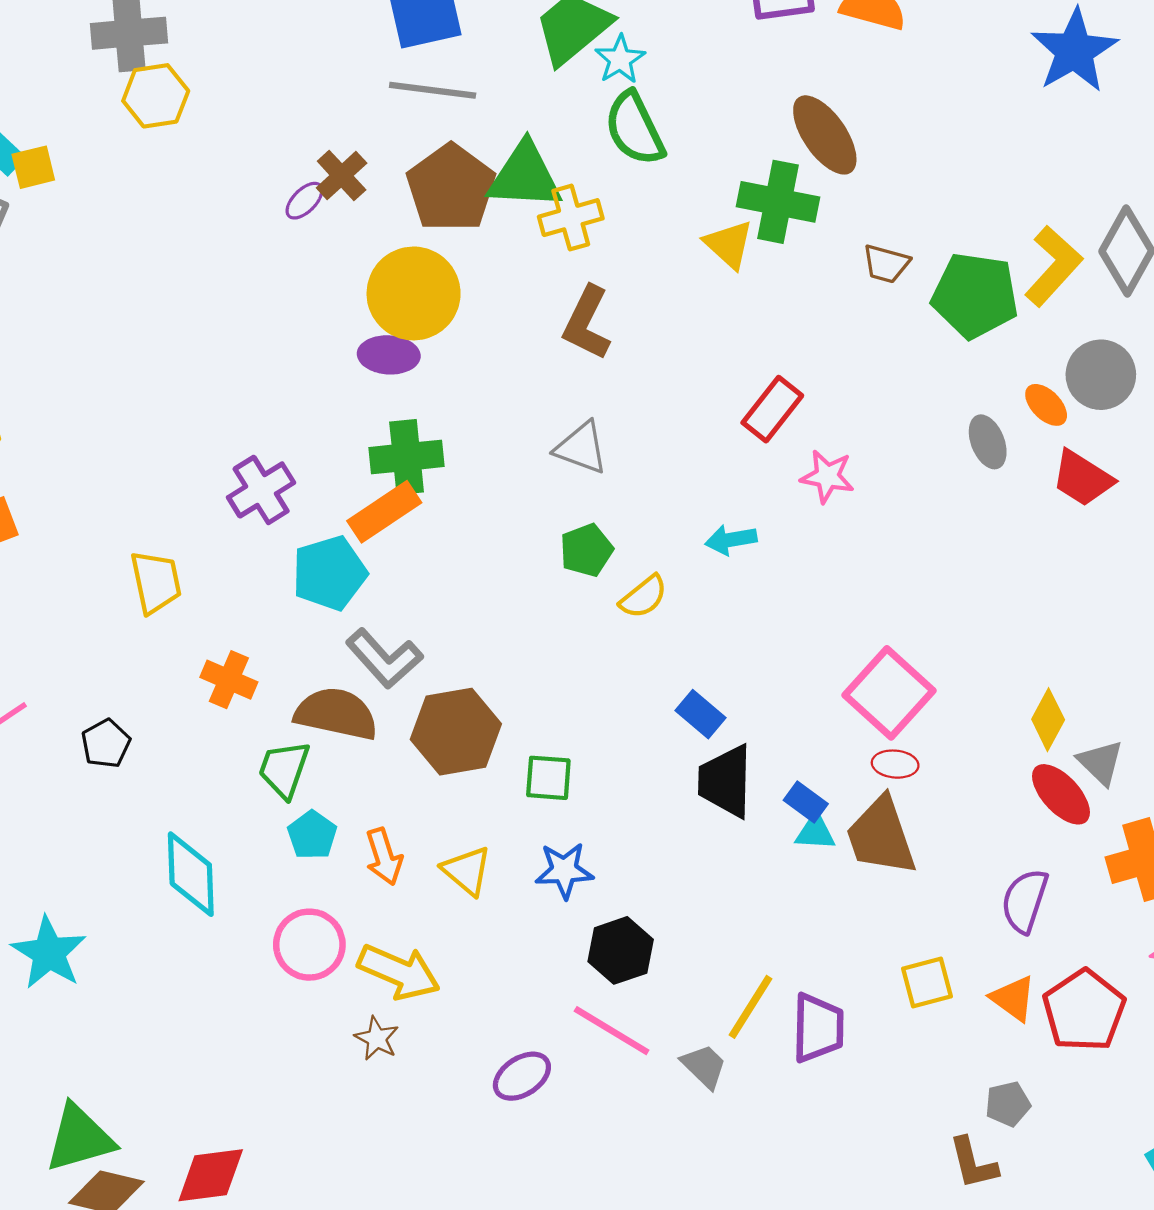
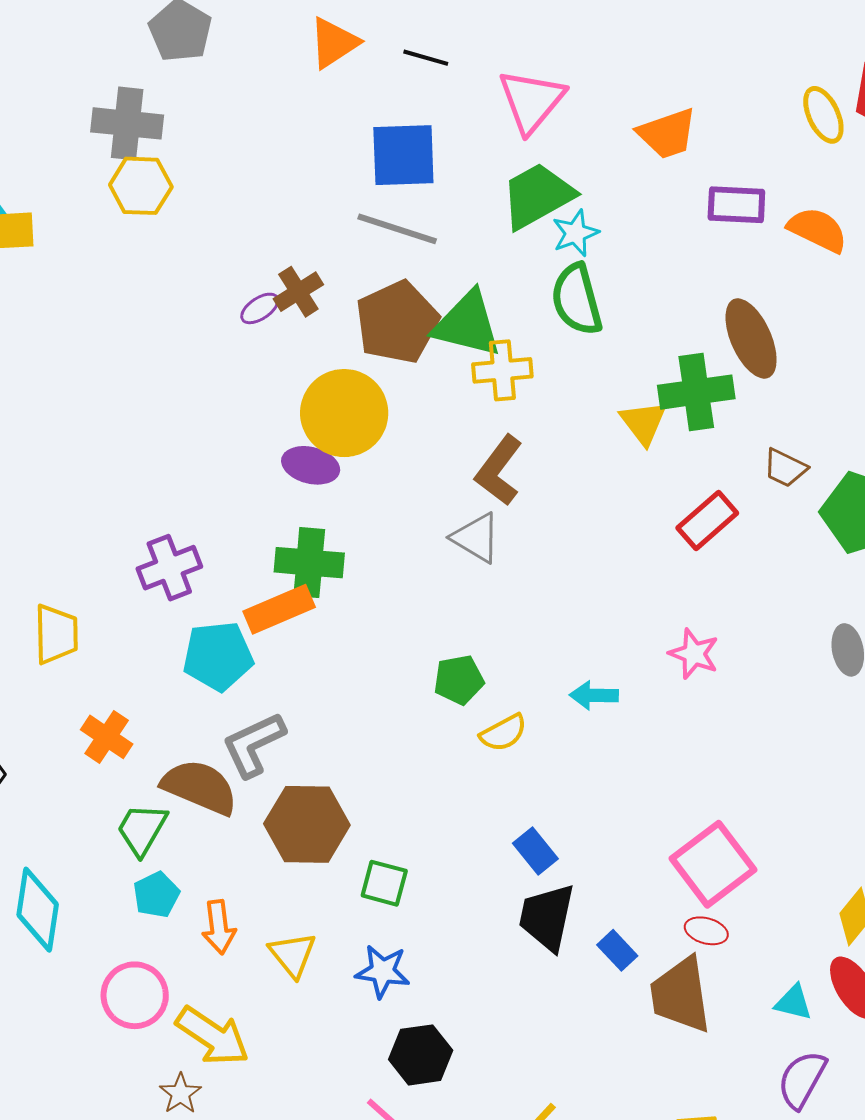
green cross: (778, 202) -> (696, 392), turned -30
red rectangle: (772, 409) -> (707, 520), moved
gray triangle: (581, 448) -> (476, 538), moved
gray L-shape: (384, 658) -> (254, 744), turned 96
cyan triangle: (815, 832) -> (793, 1003), moved

